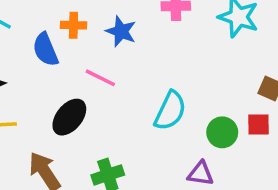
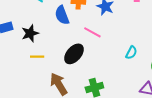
cyan semicircle: (170, 111) -> (131, 53), size x0.6

